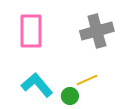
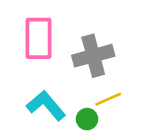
gray cross: (97, 31) -> (93, 56), moved

